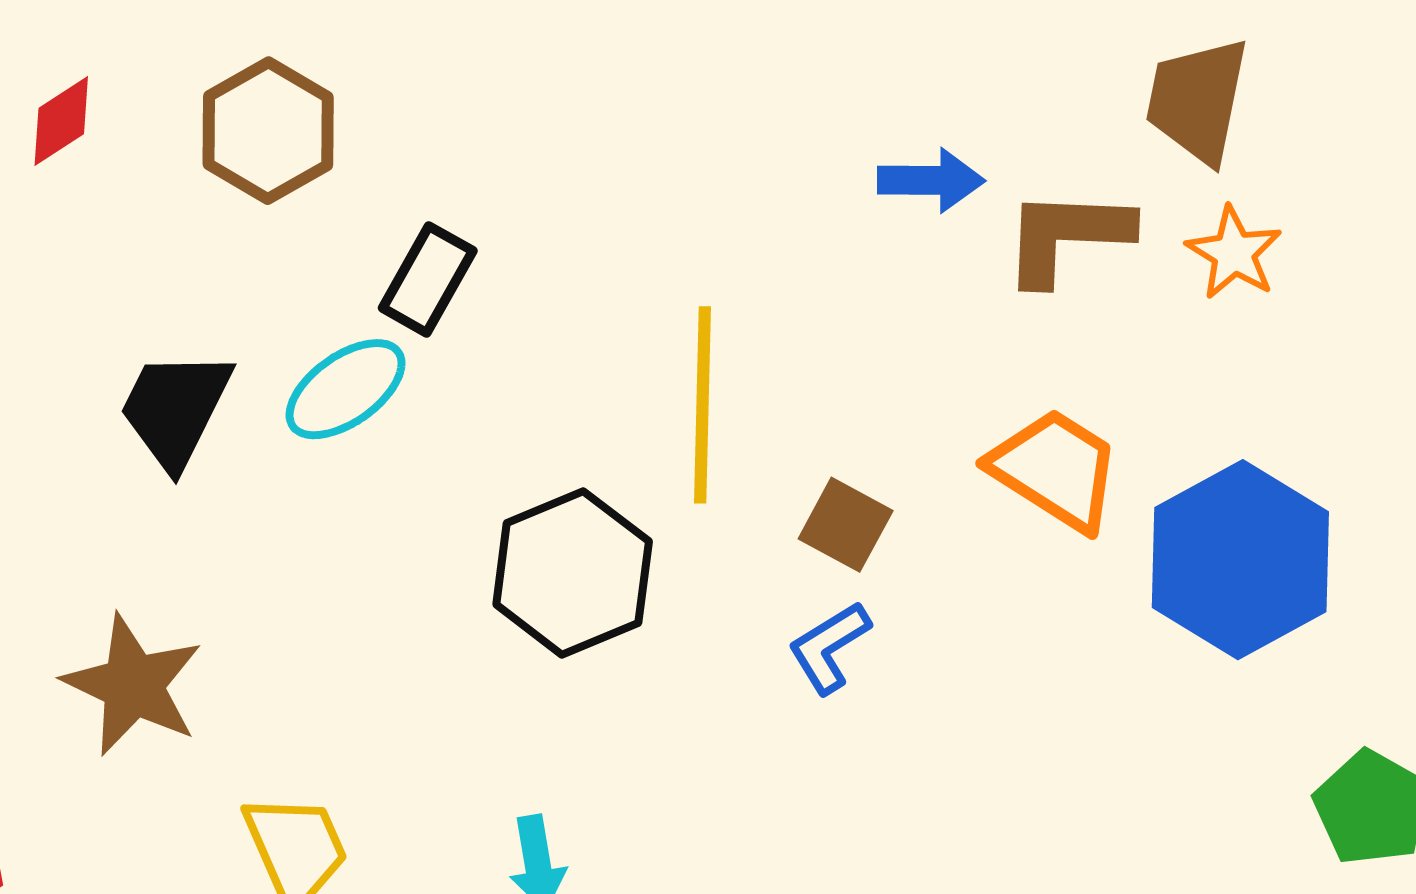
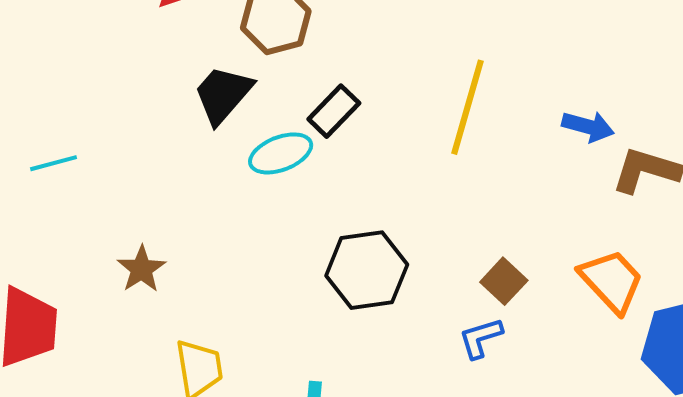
yellow line: (702, 405) -> (467, 107), moved
black trapezoid: (175, 409) -> (223, 95), moved
brown star: (133, 685) -> (141, 269), size x0.7

